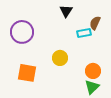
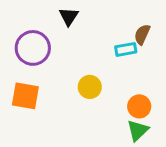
black triangle: (66, 11) -> (69, 16), moved
orange square: (27, 73) -> (25, 96), moved

